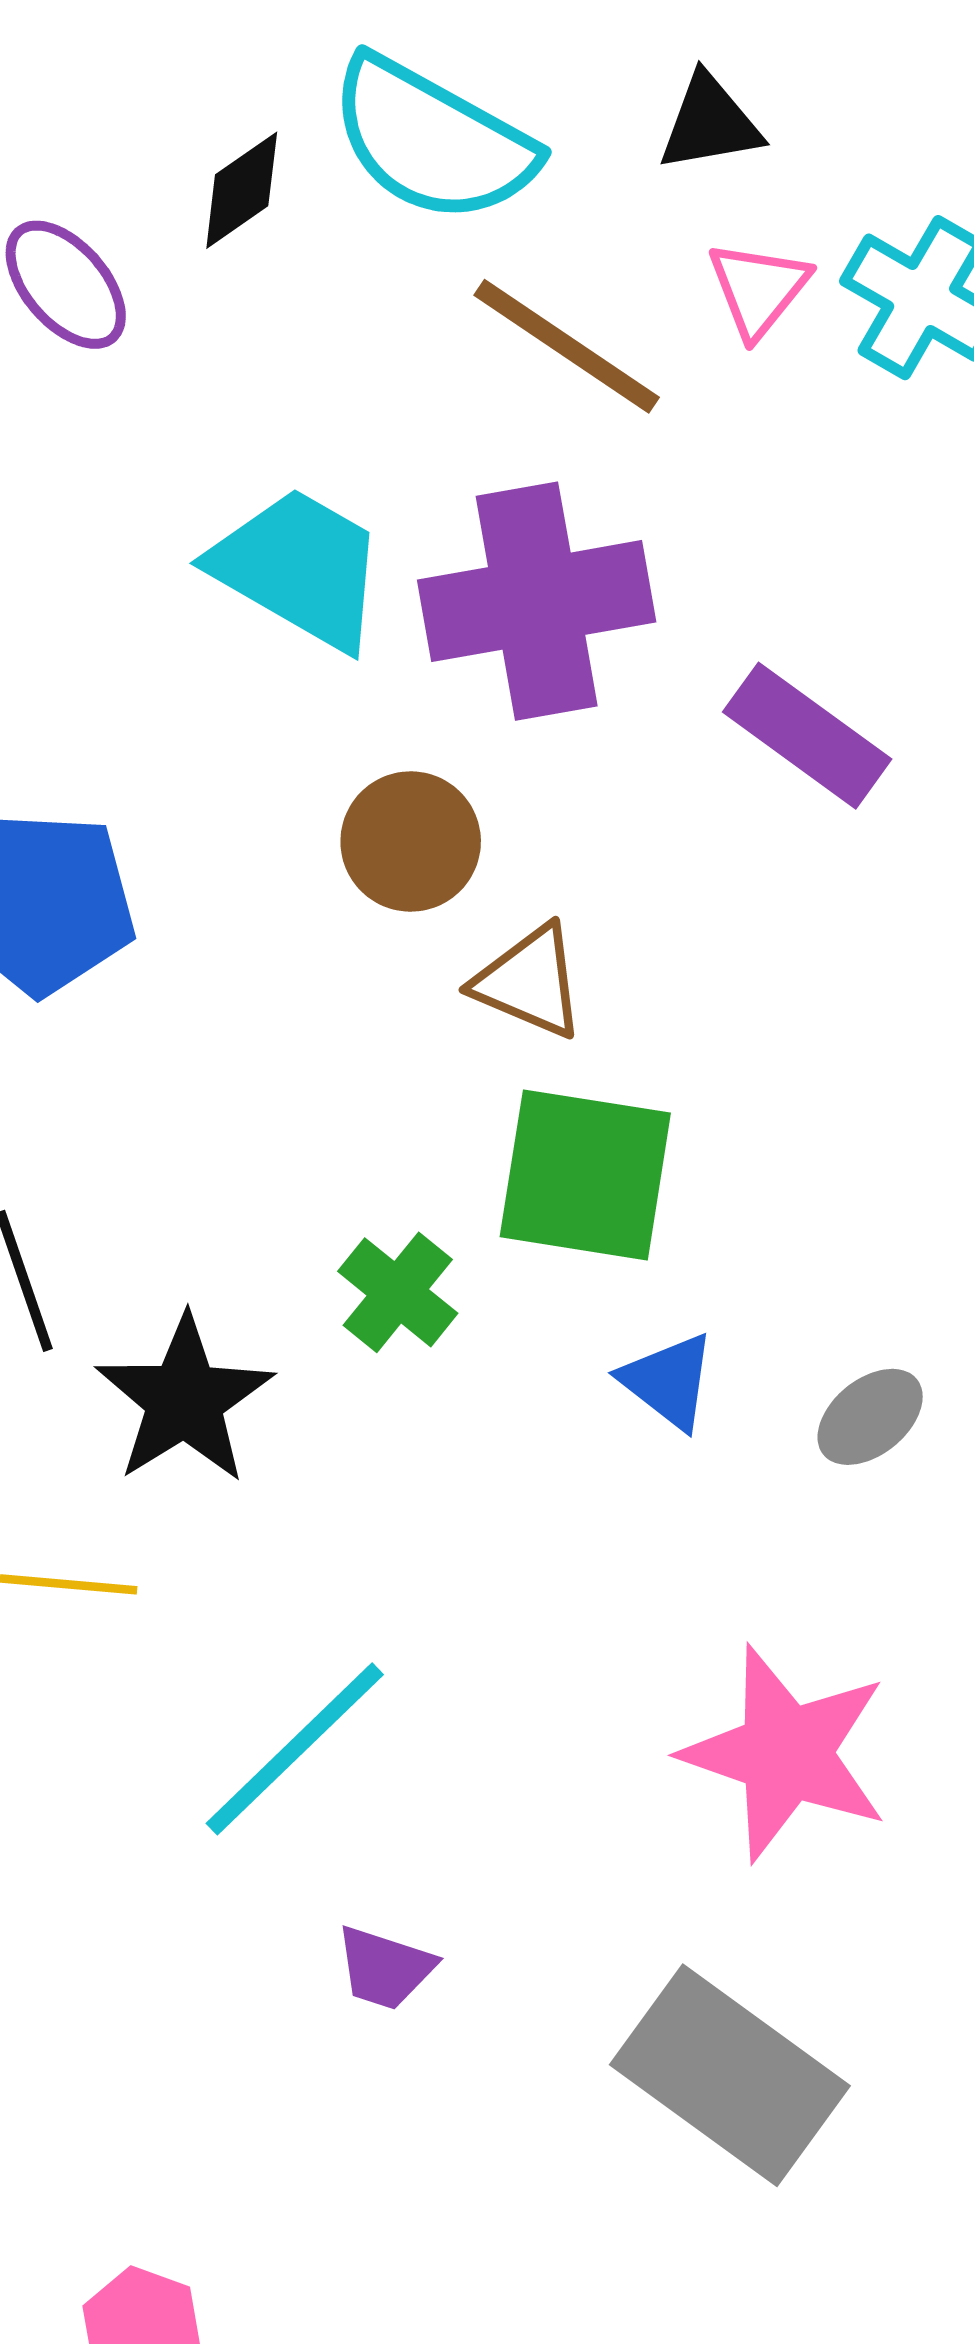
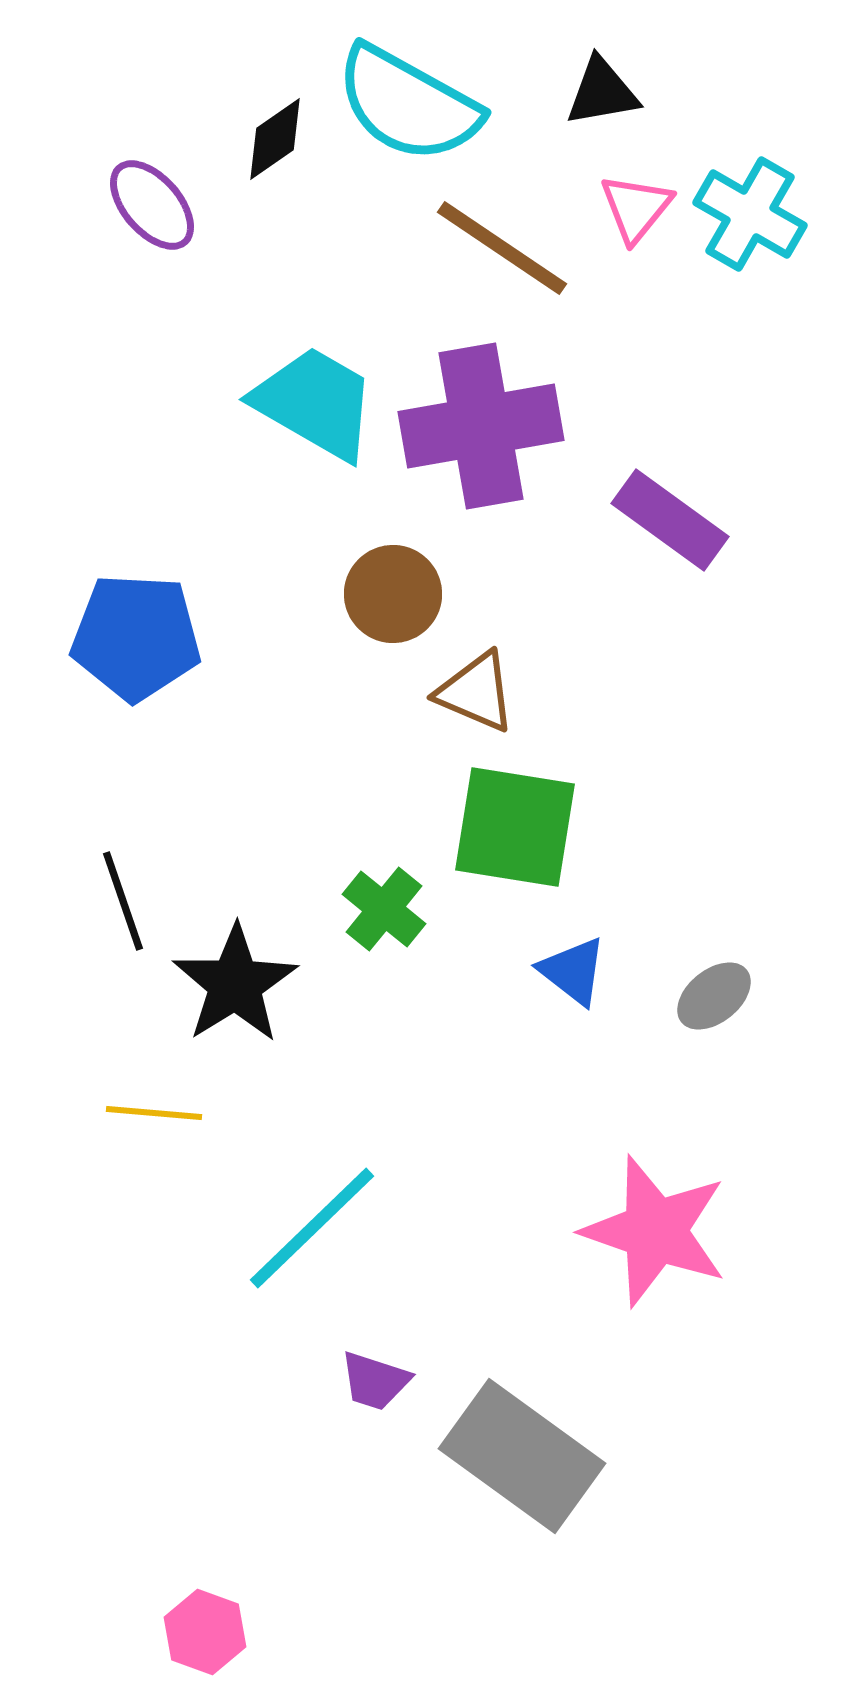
gray rectangle: (730, 2075) -> (522, 1456), moved

